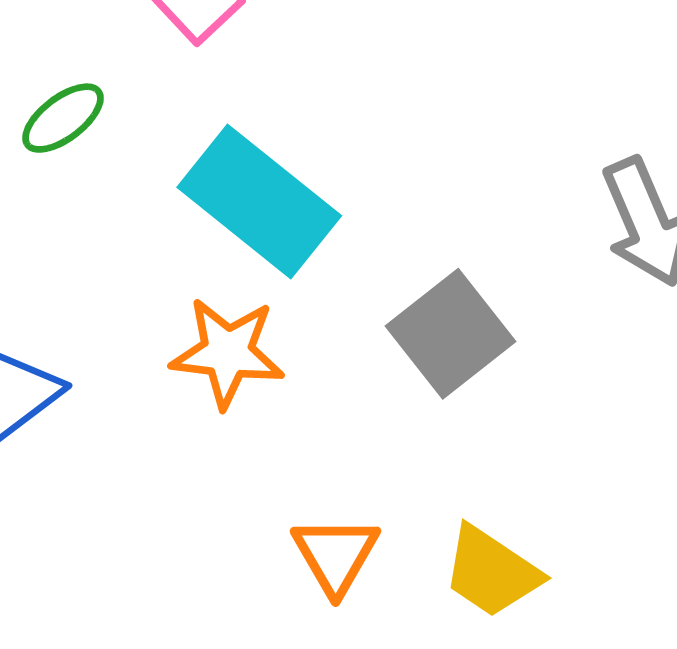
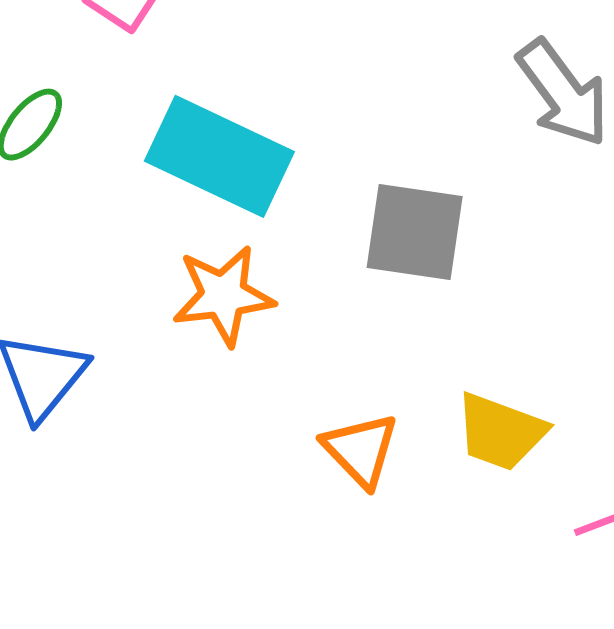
gray square: (450, 334) -> (415, 232), turned -30

